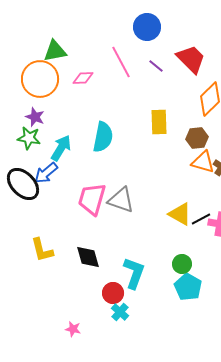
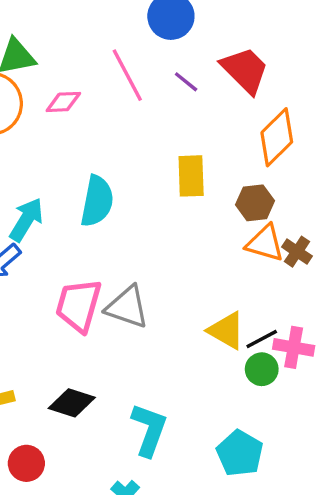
black diamond: (88, 257) -> (72, 403), turned -56
green circle: (182, 264) -> (262, 369), moved
red circle: (113, 293) -> (26, 463), moved

